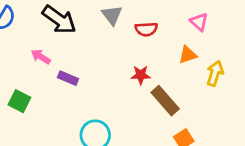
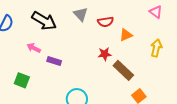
pink triangle: (199, 22) -> (156, 12), moved
orange triangle: (188, 55) -> (126, 35), moved

